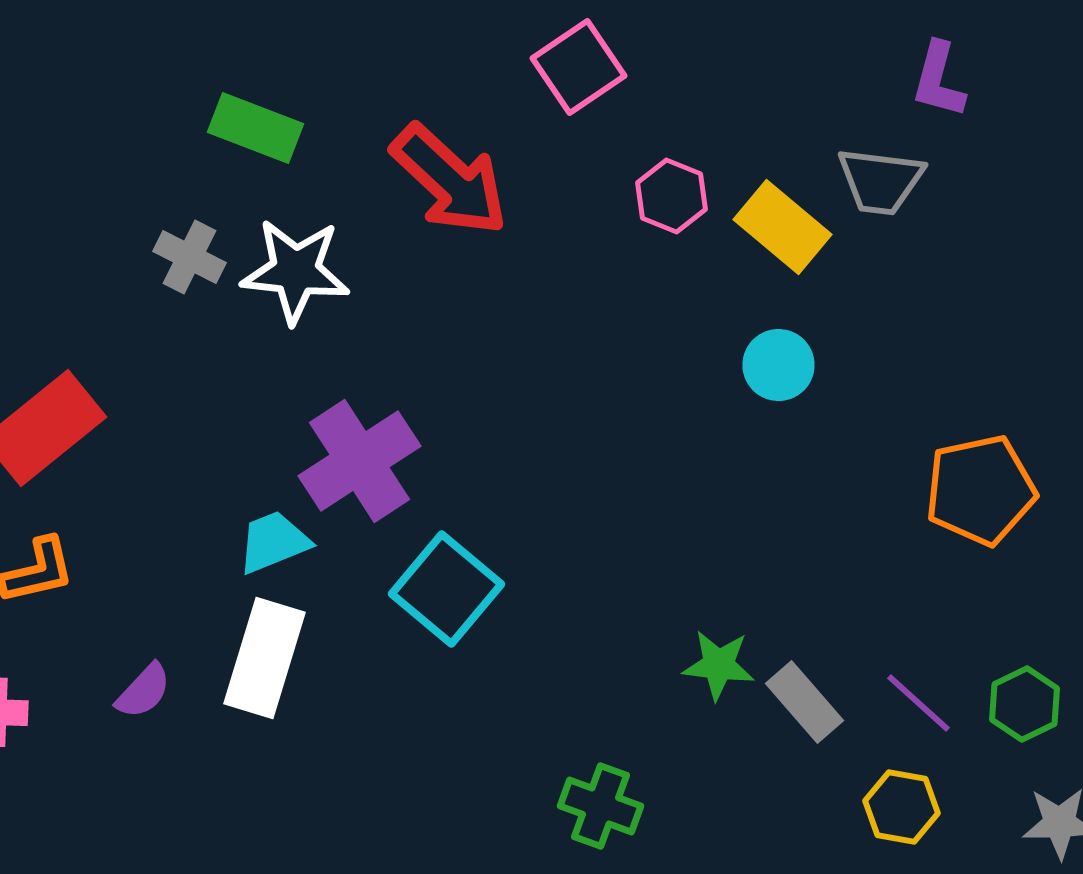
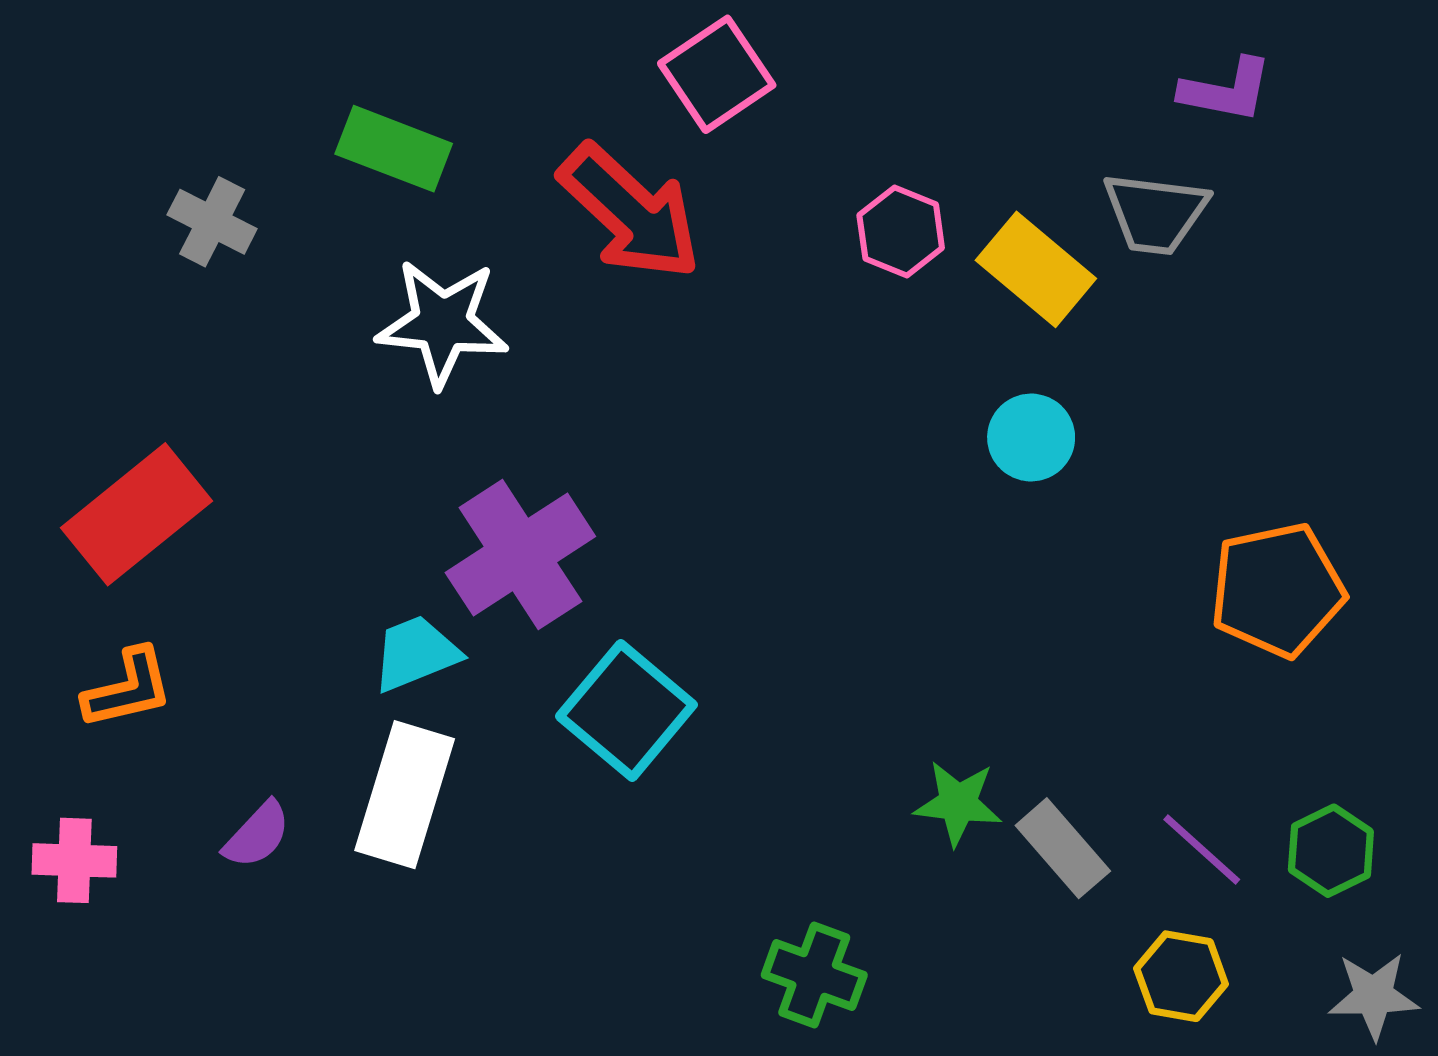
pink square: (578, 67) -> (717, 74), moved
purple L-shape: (938, 80) -> (1226, 90), turned -94
gray cross: (190, 257) -> (212, 222), moved

